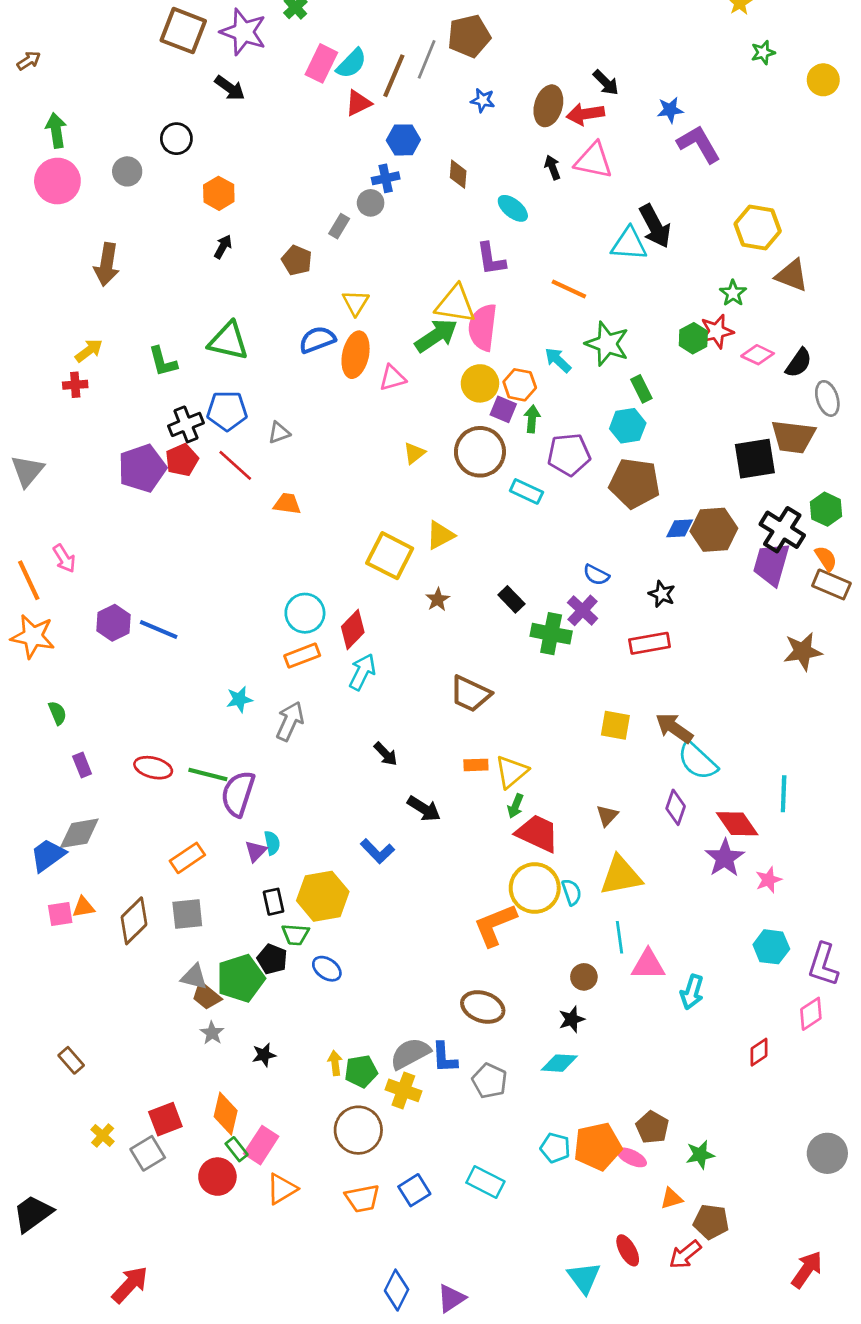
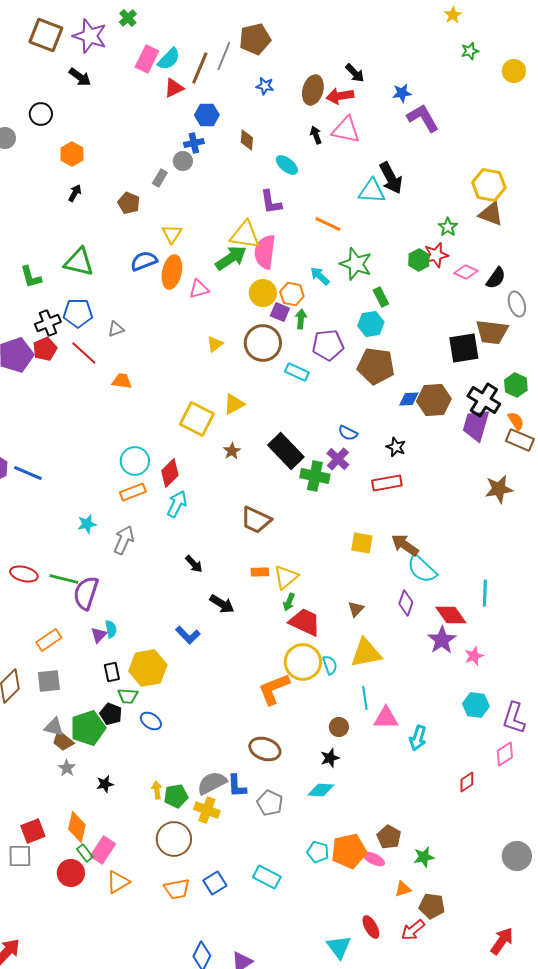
yellow hexagon: (758, 228) -> (489, 185), moved
black rectangle: (511, 599) -> (286, 451), size x1.8
gray square: (148, 1153) -> (20, 856), turned 30

